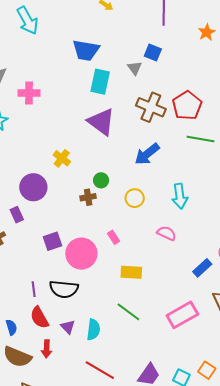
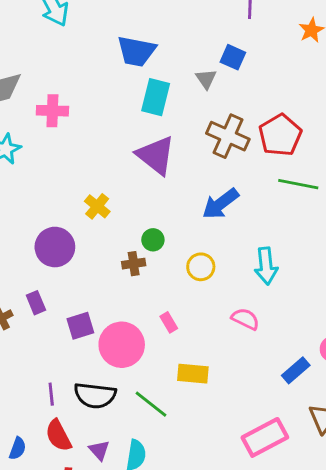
purple rectangle: (17, 215) -> (36, 303), moved
green line: (128, 312) -> (151, 404), moved
blue semicircle: (11, 327) -> (18, 448), turned 35

